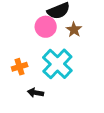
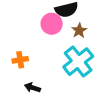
cyan cross: (57, 64) -> (78, 62), moved

